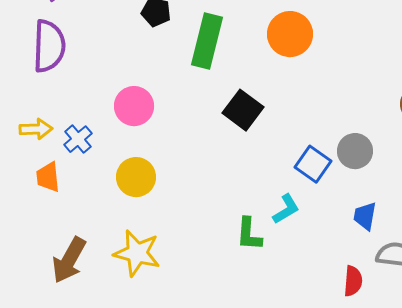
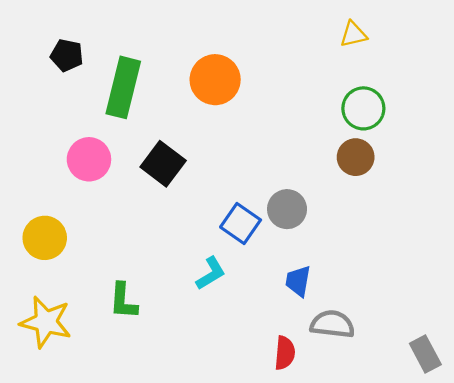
pink circle: (134, 106) -> (89, 159), moved
green L-shape: (249, 234) -> (123, 301), moved

